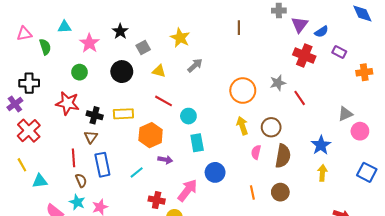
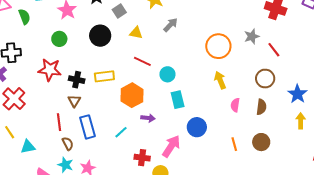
brown circle: (271, 127) -> (265, 79), moved
brown semicircle: (283, 156) -> (261, 107), size x0.7

